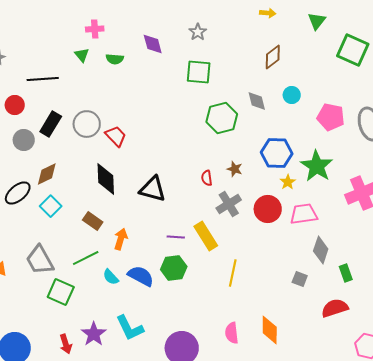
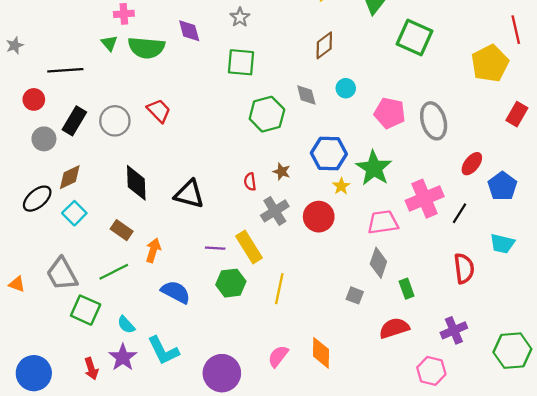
green semicircle: (115, 59) -> (146, 48), size x1.8
red trapezoid: (116, 136) -> (159, 111), moved
pink trapezoid: (304, 214) -> (383, 222), moved
green hexagon: (174, 268) -> (231, 283), moved
cyan semicircle: (111, 277) -> (126, 325), moved
pink semicircle: (232, 333) -> (278, 356), turned 45

